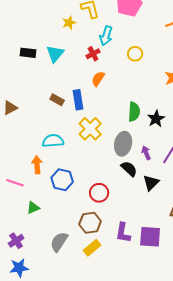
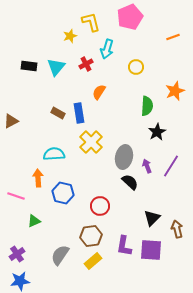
red cross: (93, 54) -> (86, 64), moved
green semicircle: (134, 112) -> (147, 106), moved
black triangle: (151, 183) -> (152, 218), moved

